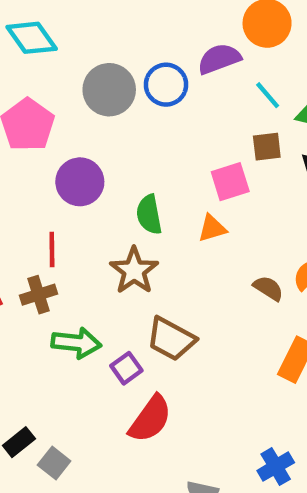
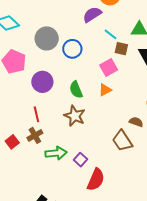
blue circle: (166, 85) -> (72, 49), moved
cyan line: (268, 95) -> (110, 34), moved
brown square: (267, 147) -> (121, 49), turned 32
brown semicircle: (268, 288) -> (136, 122), moved
brown trapezoid: (171, 339) -> (122, 141), moved, turned 40

